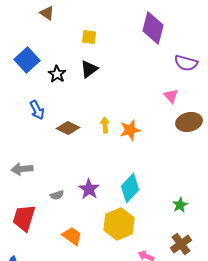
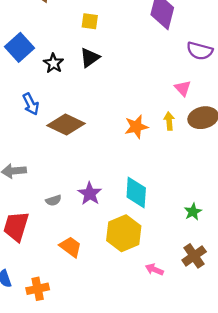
yellow arrow: (105, 125) -> (169, 121), moved
brown diamond: (68, 128) -> (66, 124), size x1.4
cyan diamond: (130, 188) -> (136, 192), turned -40

